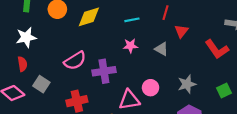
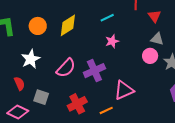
white star: (26, 37) -> (31, 59), moved
gray triangle: (161, 49) -> (157, 39), moved
pink circle: (151, 88) -> (150, 56), moved

